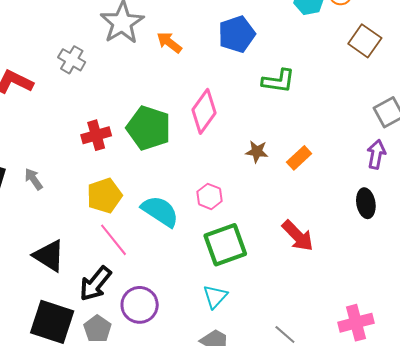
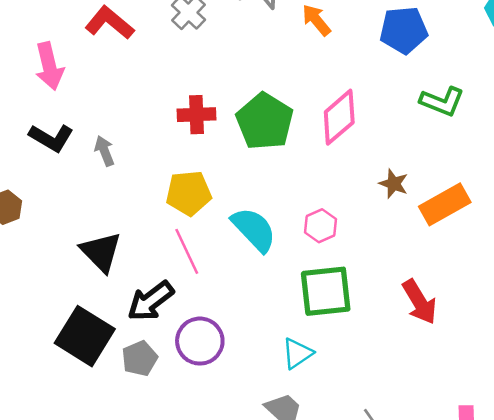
orange rectangle: (299, 158) -> (445, 204), size x1.5

